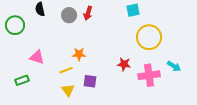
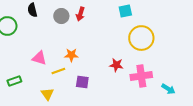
pink triangle: (37, 57) -> (39, 58), moved
cyan arrow: (174, 66) -> (168, 89), moved
yellow triangle: (68, 90) -> (47, 94), moved

